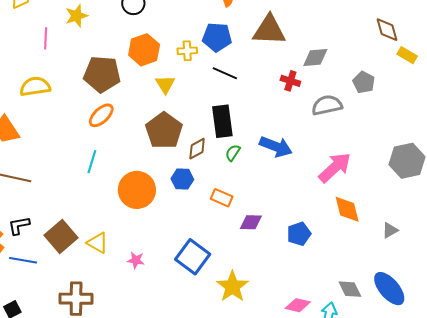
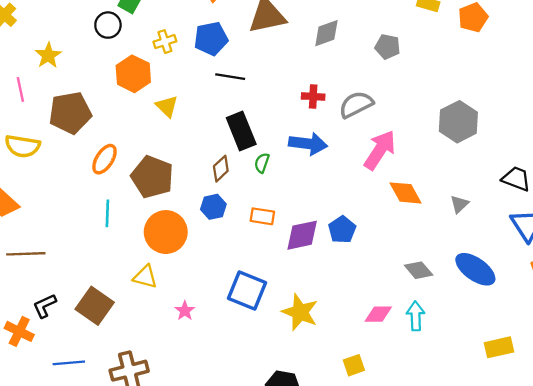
yellow cross: (187, 51) -> (165, 42), moved
brown pentagon: (102, 74) -> (70, 113), moved
red cross: (290, 81) -> (313, 97), moved
yellow semicircle: (35, 87) -> (22, 146), turned -148
gray semicircle: (327, 105) -> (356, 105), moved
brown pentagon: (164, 131) -> (152, 177), moved
purple diamond: (251, 222) -> (302, 235), size x1.4
blue pentagon: (299, 234) -> (342, 230), moved
yellow triangle: (98, 243) -> (145, 277), moved
blue line: (23, 260) -> (69, 363), moved
pink star: (136, 260) -> (185, 311), turned -30
gray diamond: (350, 289) -> (419, 270), moved

